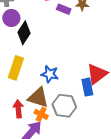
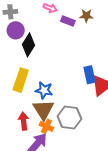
blue star: (50, 74) -> (44, 90), moved
blue rectangle: (87, 87) -> (89, 75), moved
brown triangle: (38, 98) -> (43, 110), turned 40

